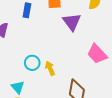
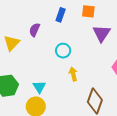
cyan circle: (32, 63) -> (63, 51), moved

